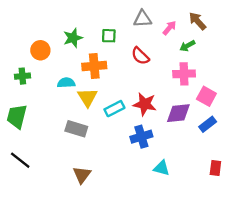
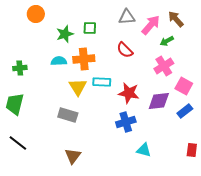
pink arrow: (169, 28) -> (151, 25), size x1.5
green square: (109, 36) -> (90, 28), moved
orange circle: (40, 50) -> (36, 14), moved
pink cross: (184, 74) -> (164, 66), turned -30
cyan semicircle: (66, 83) -> (59, 61), moved
cyan rectangle: (114, 109) -> (102, 82), moved, turned 30

